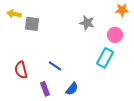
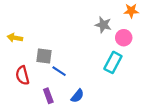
yellow arrow: (14, 14) -> (15, 38), moved
gray star: (87, 23) -> (103, 25), moved
gray square: (32, 24) -> (44, 56), moved

